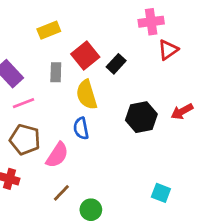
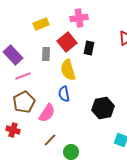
pink cross: (151, 22) -> (79, 18), moved
black rectangle: (116, 64) -> (89, 48), turned -32
black hexagon: (141, 117) -> (103, 108), moved
brown pentagon: (25, 140) -> (24, 102), turned 30

